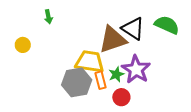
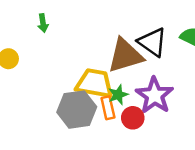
green star: (116, 74) -> (118, 95), moved
red circle: (121, 97) -> (133, 118), moved

